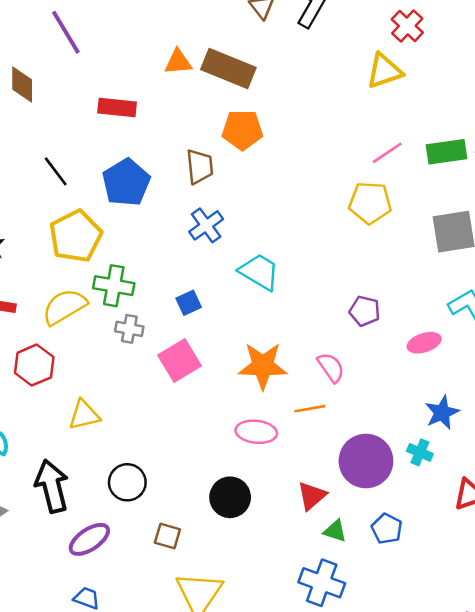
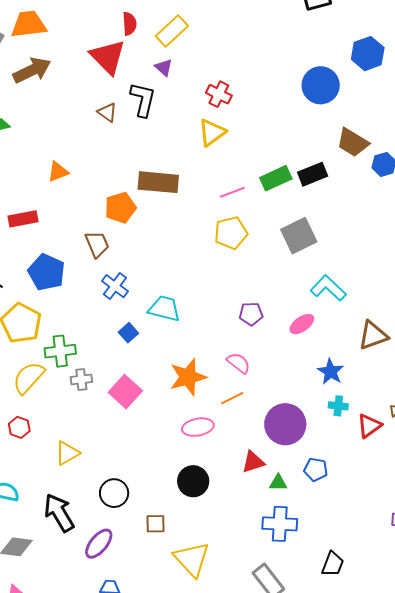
brown rectangle: (228, 69) -> (158, 182), moved
pink line: (387, 153) -> (232, 192), turned 30
blue square: (189, 303) -> (128, 333), moved
red hexagon: (34, 365) -> (19, 427), size x0.7
cyan cross: (420, 452) -> (338, 406), moved
red triangle: (312, 496) -> (253, 462), turned 40

